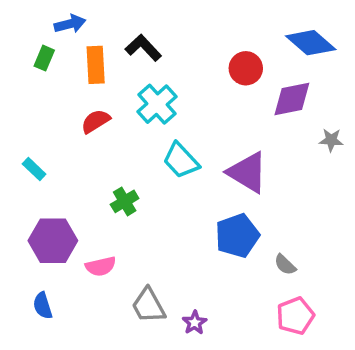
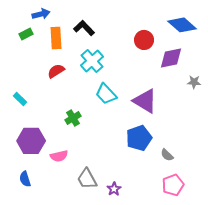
green rectangle: (44, 58) -> (26, 34), turned 40

